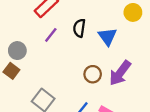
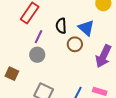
gray circle: (17, 51) -> (37, 55), moved
brown circle: (93, 74) -> (75, 44), moved

